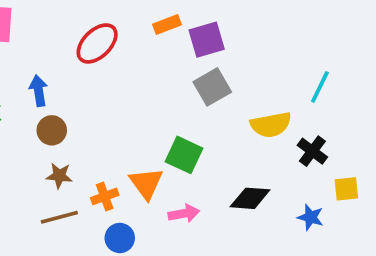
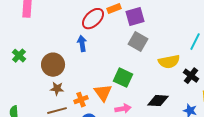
red ellipse: (97, 43) -> (93, 19), moved
gray square: (212, 87) -> (138, 42), turned -30
blue arrow: (39, 91) -> (82, 44), moved
brown circle: (52, 130) -> (53, 65), size x1.5

